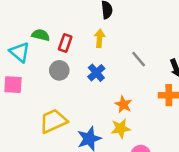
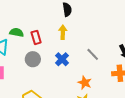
red rectangle: (65, 43) -> (36, 37), turned -32
gray line: (139, 59) -> (93, 54), moved

